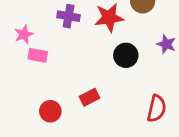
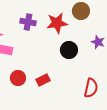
red circle: (50, 111) -> (18, 78), moved

